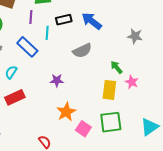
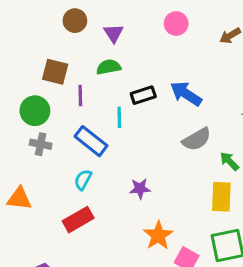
purple line: (31, 17) -> (80, 95), moved
gray semicircle: (82, 51) -> (197, 139), moved
cyan semicircle: (11, 72) -> (83, 180), moved

